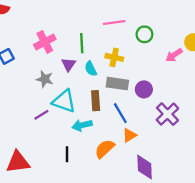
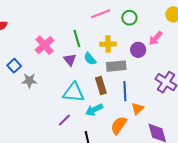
pink arrow: (174, 55) -> (156, 38), moved
gray star: (45, 79) -> (29, 81), moved
purple circle: (144, 89) -> (138, 50), moved
blue line: (120, 113) -> (125, 91), turned 42
purple line: (41, 115) -> (64, 120), moved

